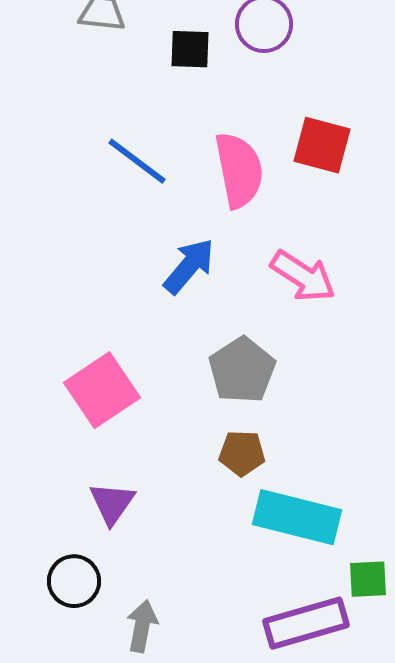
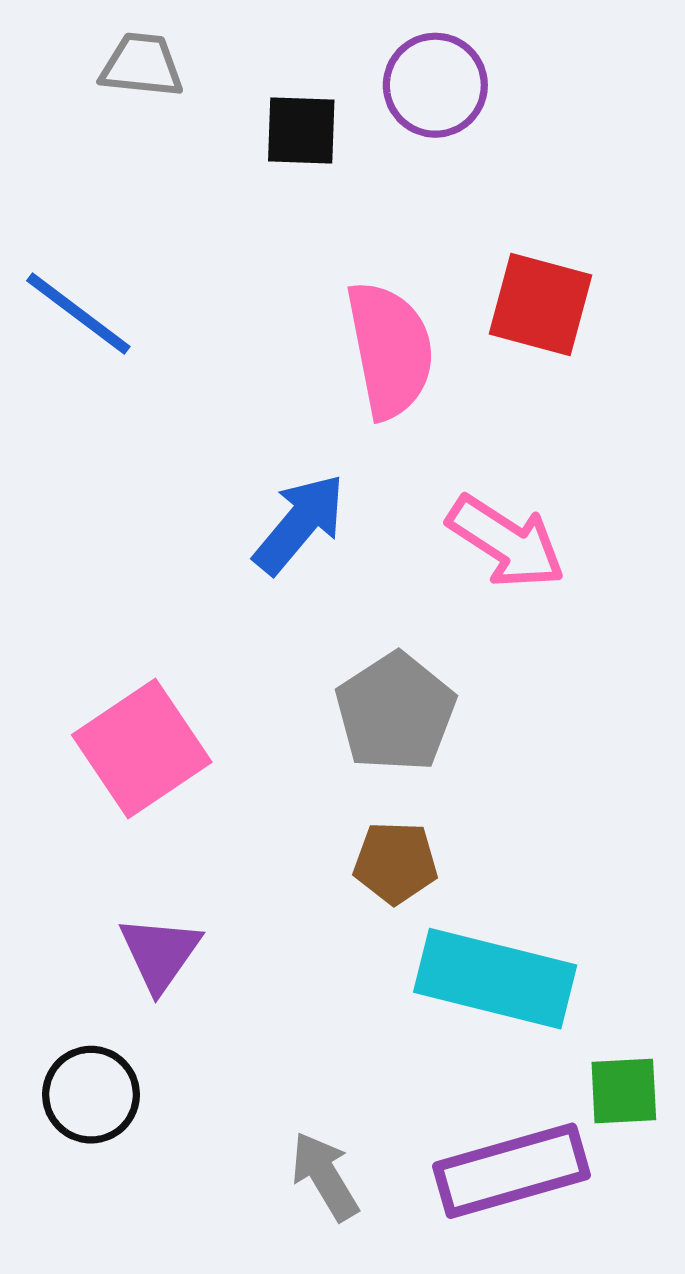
blue line: (137, 161) -> (78, 314), moved
gray arrow: (142, 626) -> (325, 1176), moved, turned -42

